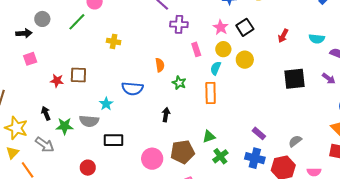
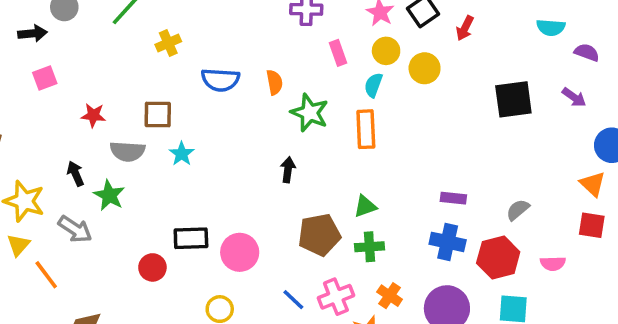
red arrow: (283, 36) -> (465, 28), moved
yellow cross: (114, 41) -> (168, 43), moved, turned -32
brown square: (78, 75) -> (158, 114), moved
green star: (179, 83) -> (310, 113), size x1.5
blue semicircle: (132, 89) -> (220, 80), moved
gray semicircle: (89, 121) -> (128, 151), moved
green star: (65, 126) -> (109, 195), turned 30
purple rectangle: (259, 133) -> (453, 198), turned -32
black rectangle: (114, 140) -> (191, 238), moved
green cross: (220, 156) -> (370, 247), moved, turned 35
pink circle: (152, 159) -> (240, 252), moved

